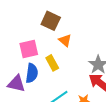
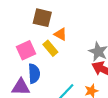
yellow rectangle: (52, 63) -> (50, 48), moved

